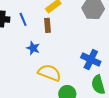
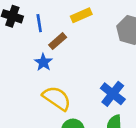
brown rectangle: (47, 25) -> (58, 41), moved, turned 40

